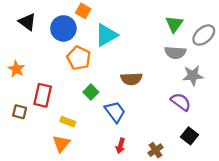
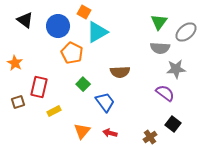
orange square: (83, 11) -> (84, 12), moved
brown square: (20, 112) -> (18, 102), turned -32
yellow rectangle: (68, 122) -> (54, 111), moved, turned -48
orange triangle: (61, 144) -> (82, 131), moved
red arrow: (120, 146) -> (110, 133), turned 88
brown cross: (156, 150) -> (150, 137), moved

